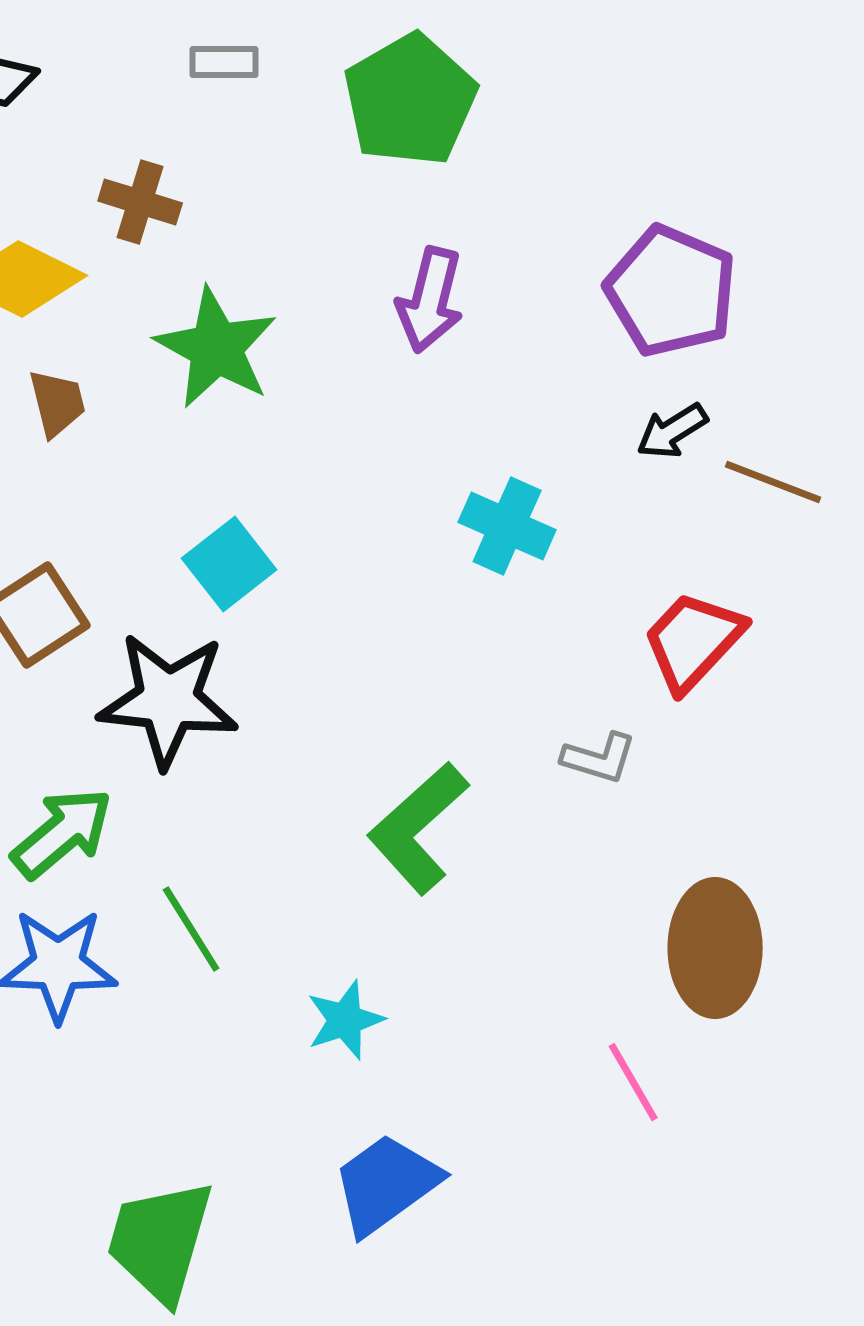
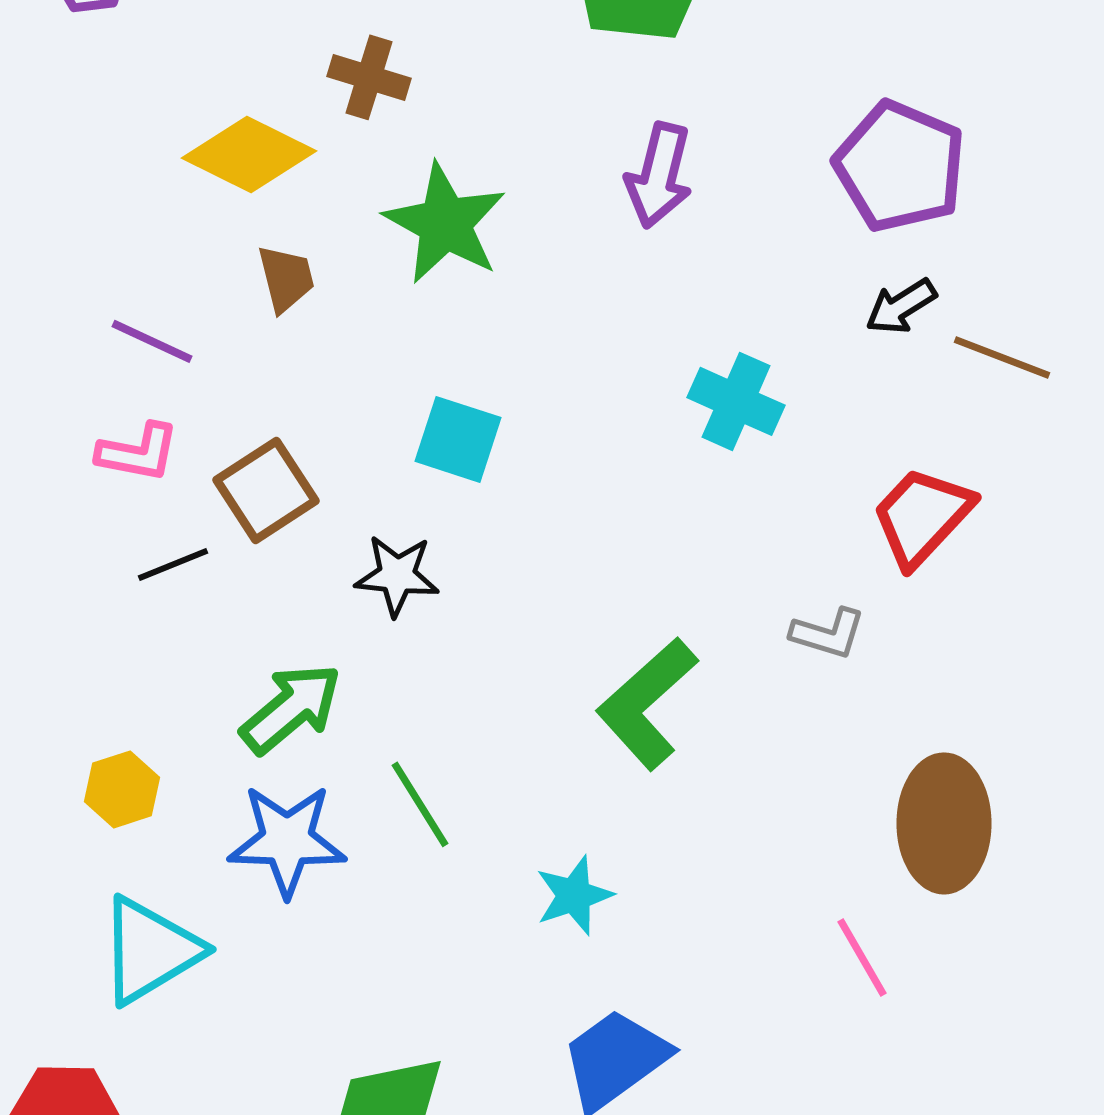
cyan square: (229, 564) -> (458, 439), turned -34
black star: (168, 700) -> (397, 575), size x0.6

